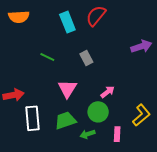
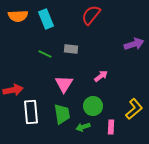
cyan rectangle: (67, 22) -> (46, 19), moved
gray rectangle: (86, 58) -> (71, 49), moved, turned -56
pink arrow: (108, 92) -> (101, 76), moved
green trapezoid: (65, 120) -> (62, 114), turned 100

